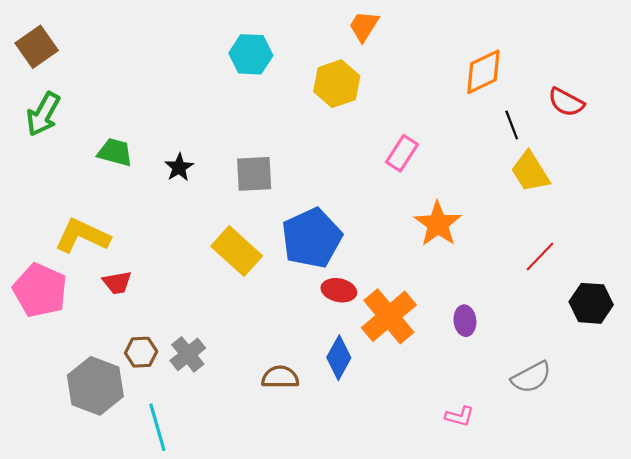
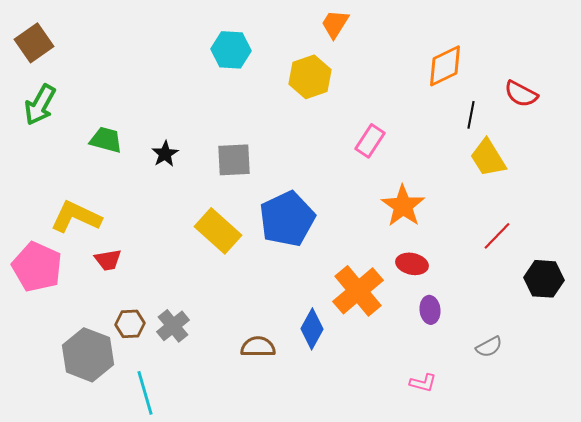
black line: (512, 125) -> (471, 115), turned 32
red ellipse: (339, 290) -> (412, 264), moved
purple ellipse: (465, 321) -> (430, 310), moved
gray semicircle: (531, 377) -> (489, 347), size x0.7

